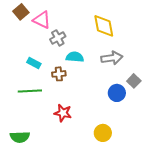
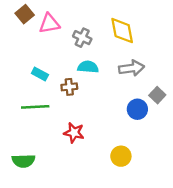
pink triangle: (42, 20) -> (49, 23), turned -36
gray cross: (58, 38) -> (82, 38), moved, turned -35

